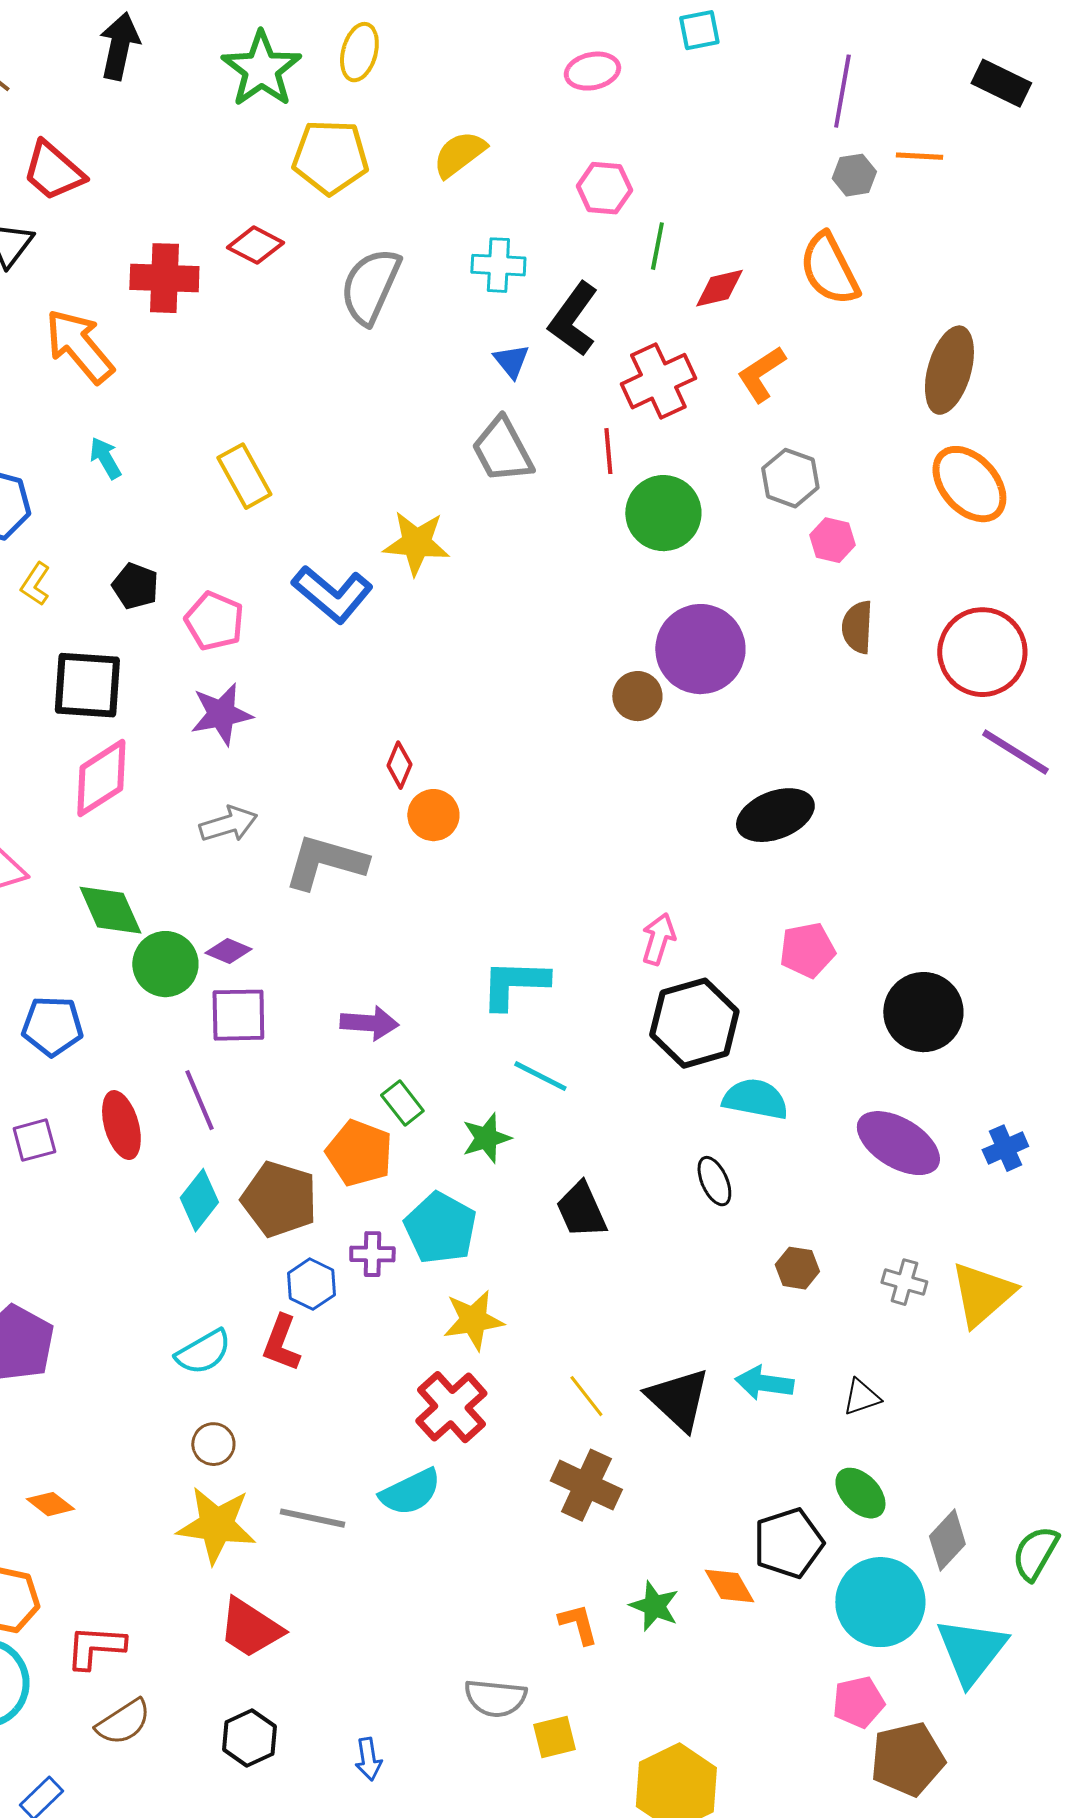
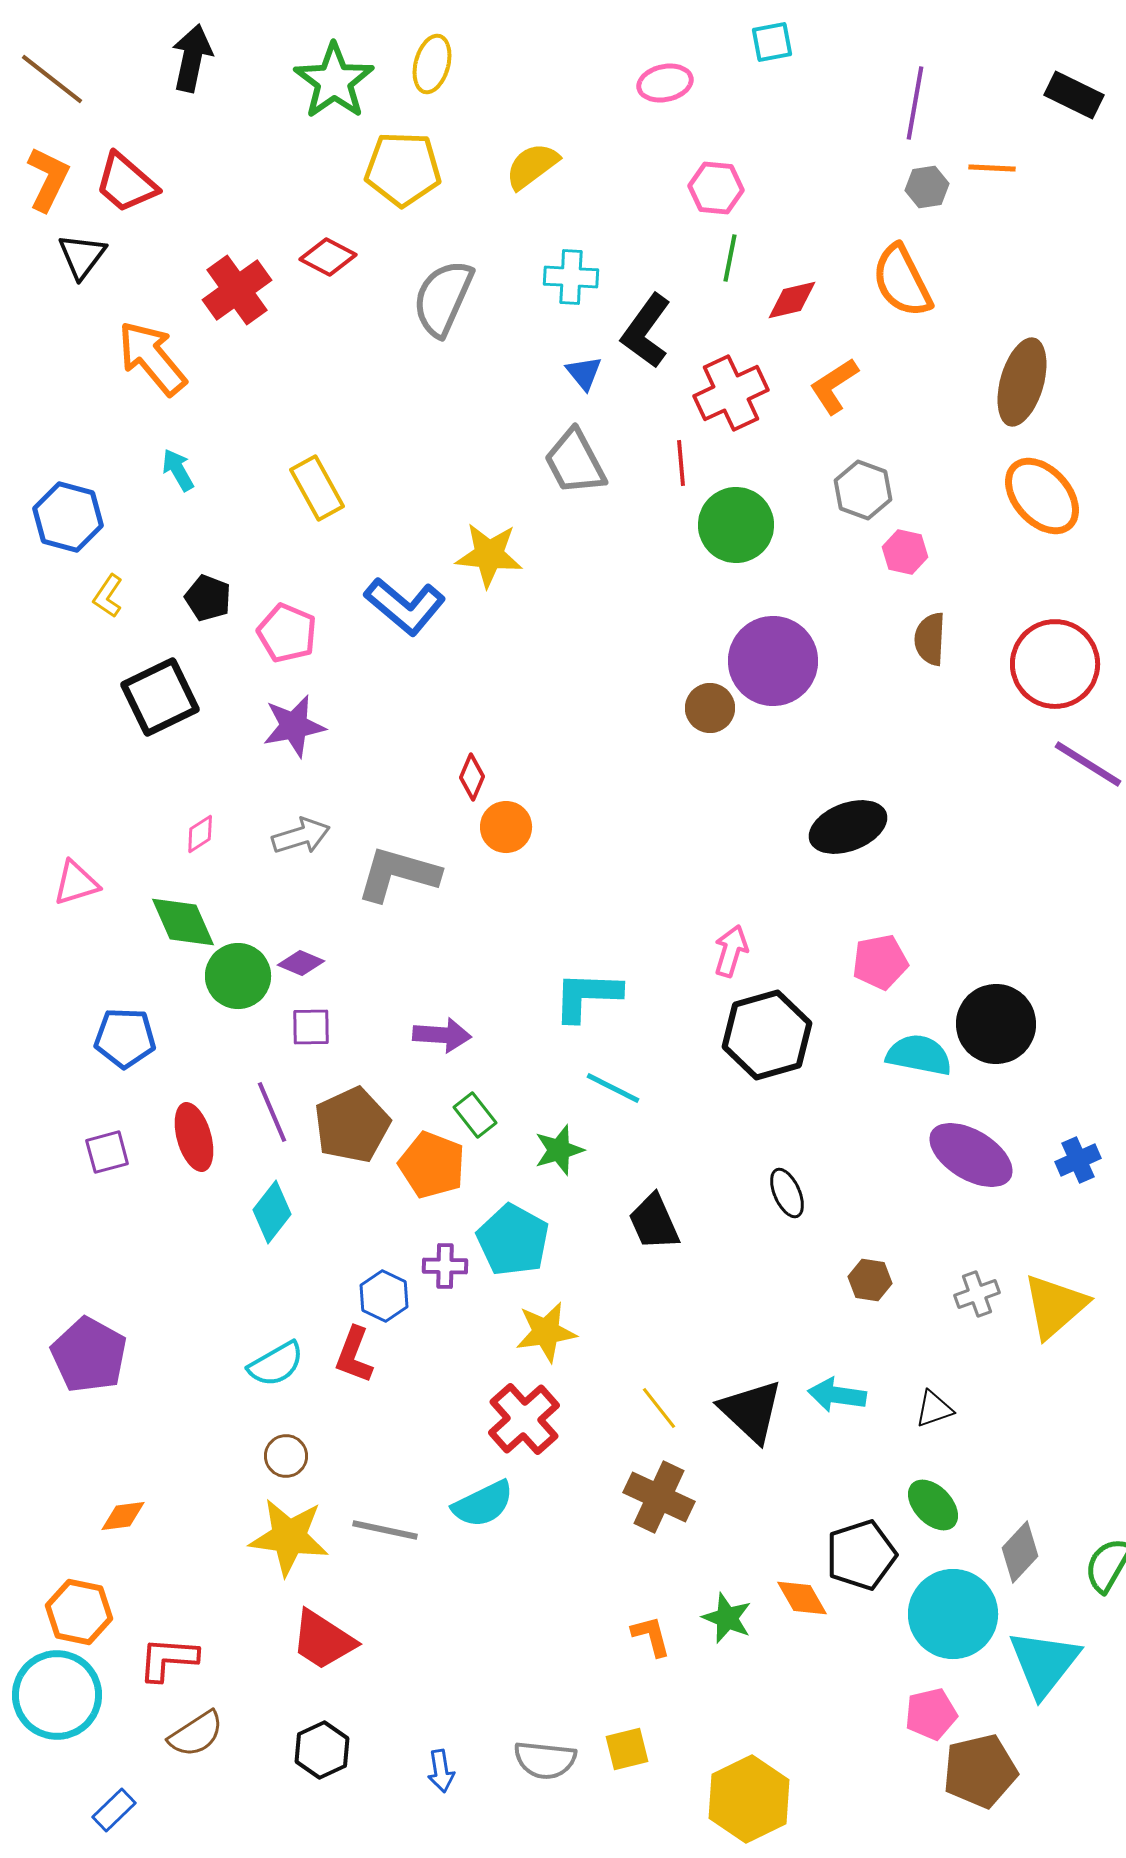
pink hexagon: (604, 188) -> (716, 188), moved
red cross: (164, 278) -> (237, 290), turned -38
black square: (87, 685) -> (160, 697), turned -30
pink diamond: (101, 778) -> (200, 834), moved, size x0.5
purple square: (238, 1015) -> (311, 1027), size x0.7
cyan semicircle: (755, 1099) -> (919, 1055), moved
brown pentagon: (279, 1199) -> (352, 1125), moved, turned 30
gray cross: (904, 1282) -> (977, 1294), turned -36
orange diamond: (50, 1504) -> (123, 1516), turned -45
gray semicircle: (495, 1698) -> (545, 1760), moved

